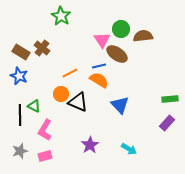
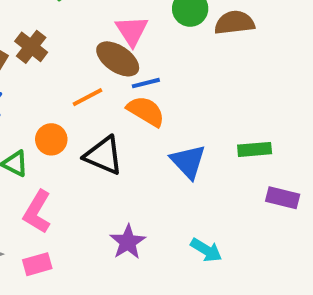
pink triangle: (102, 40) -> (132, 31), moved
brown ellipse: (117, 54) -> (118, 59), moved
orange circle: (61, 94) -> (51, 139), moved
green rectangle: (170, 99) -> (255, 149), moved
purple rectangle: (167, 123) -> (283, 198), turned 63

